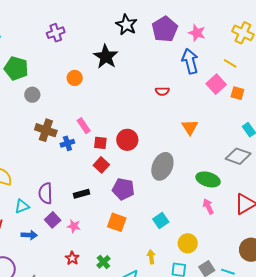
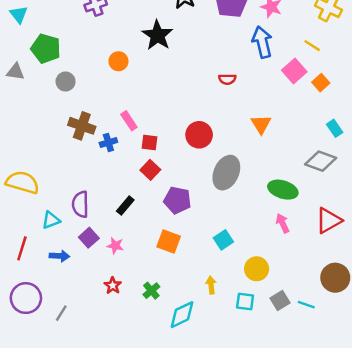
orange square: (237, 93) -> (321, 83), turned 32
red circle: (127, 140) -> (199, 135), moved
black rectangle: (82, 194) -> (125, 205), turned -35

